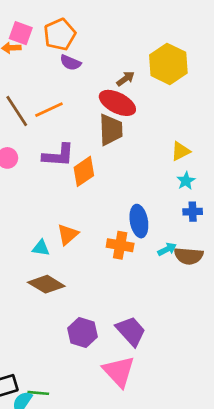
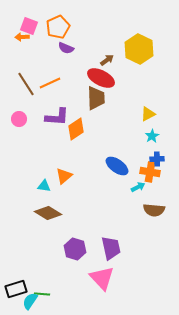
blue ellipse: (139, 221) -> (117, 166), turned -45
orange cross: (120, 245) -> (150, 172), moved
brown semicircle: (189, 256) -> (154, 210), moved
purple trapezoid: (131, 331) -> (111, 248), turned 30

